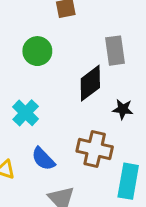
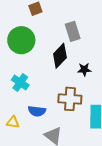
green circle: (37, 51) -> (21, 40), size x1.4
blue semicircle: (43, 159) -> (37, 111), turned -30

